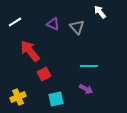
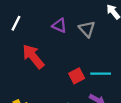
white line: (15, 22) -> (16, 23), turned -32
red square: (44, 74) -> (77, 76), moved

